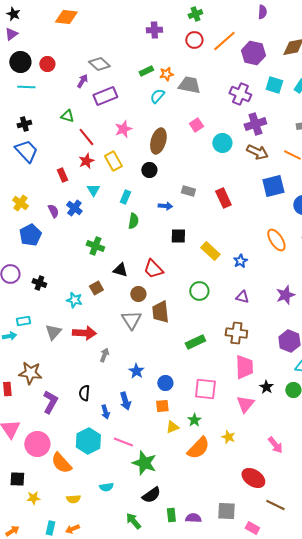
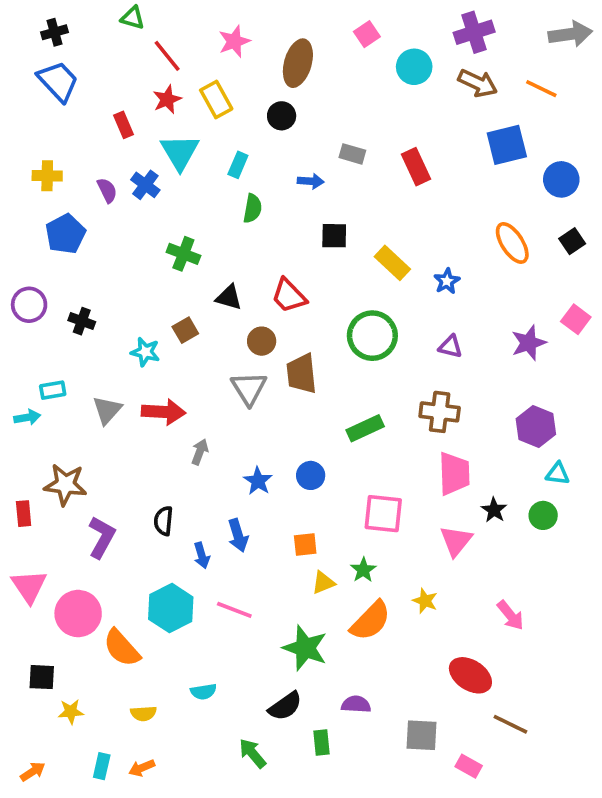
cyan triangle: (93, 190) -> (180, 152), size x1.6
yellow cross: (20, 203) -> (47, 176), turned -35
green circle: (199, 291) -> (372, 336), size x1.4
blue circle: (165, 383) -> (311, 475), moved
green star: (144, 463) -> (305, 648), moved
purple semicircle: (193, 518) -> (356, 704), moved

